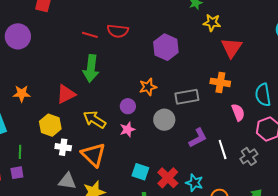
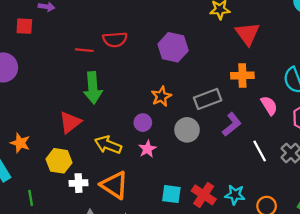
orange star: (22, 94) -> (20, 143), moved, turned 30
purple L-shape: (198, 138) -> (232, 124), moved

